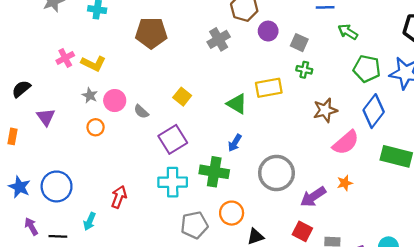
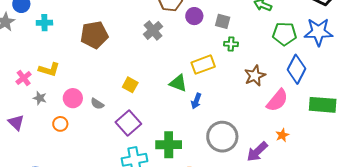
pink cross: (65, 58) -> (24, 78), moved
gray star: (90, 95) -> (40, 98), moved
blue arrow: (235, 143) -> (196, 101), moved

